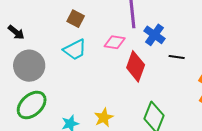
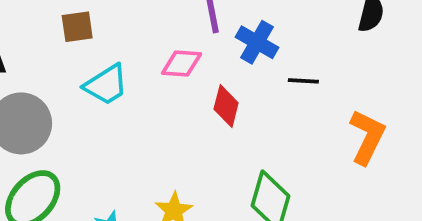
brown square: (76, 19) -> (77, 27), moved, turned -30
red diamond: (136, 66) -> (226, 106), size x0.7

